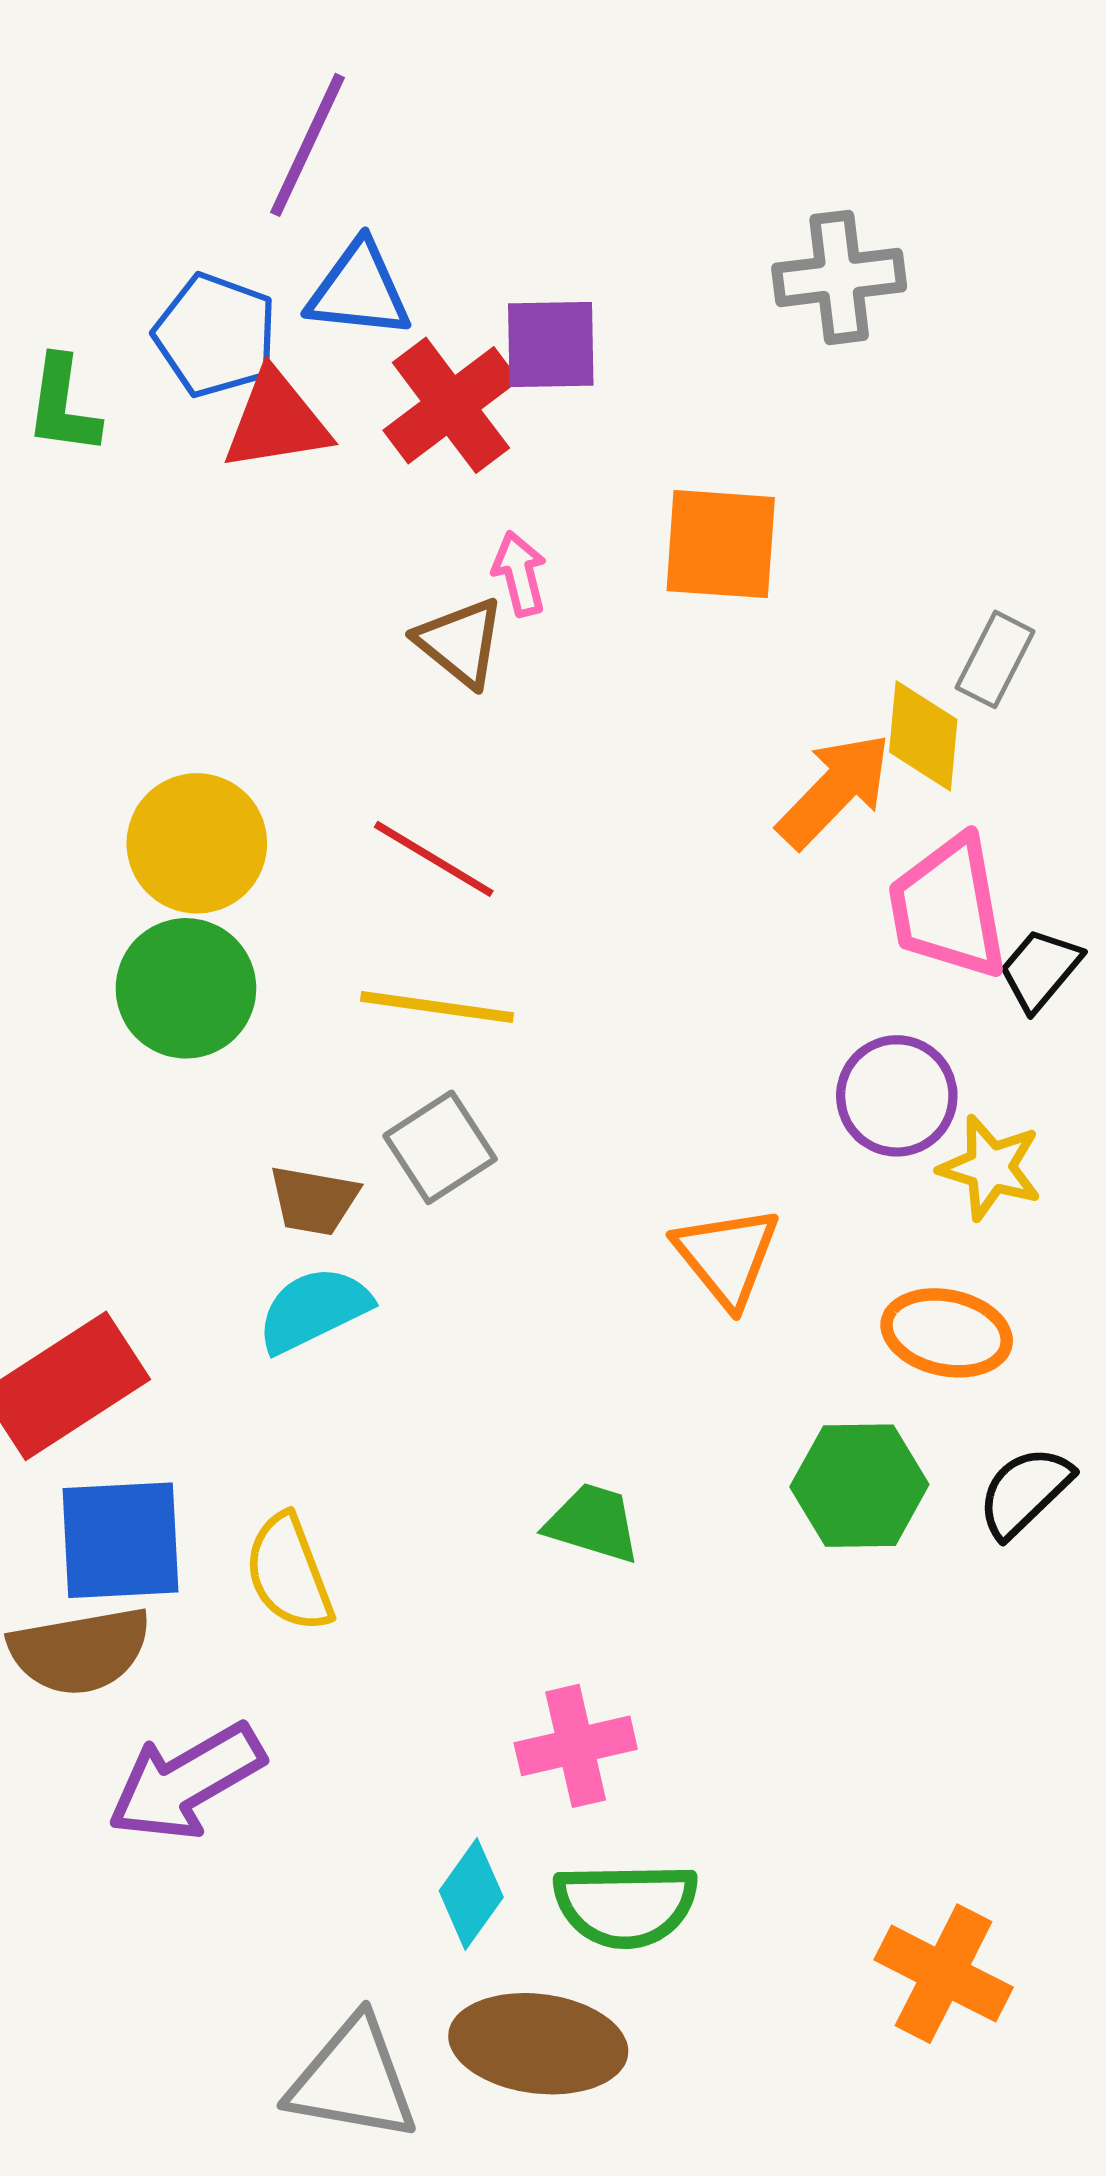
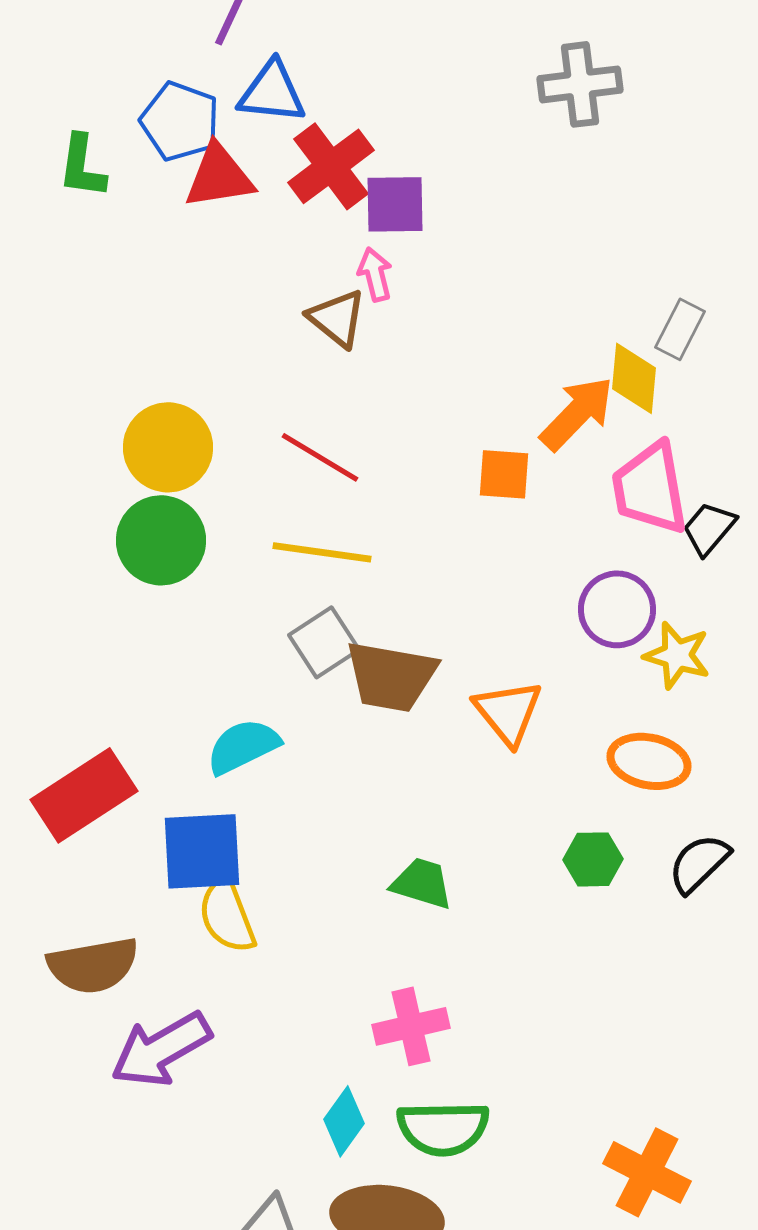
purple square: (551, 345) -> (395, 204), moved
orange square: (721, 544) -> (504, 474), moved, size x0.7
brown trapezoid: (314, 1200) -> (391, 676), moved, size x1.6
green hexagon: (859, 1486) -> (593, 859), size x0.7
blue square: (120, 1540) -> (202, 851), moved

